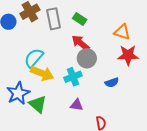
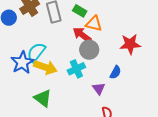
orange triangle: (122, 32) -> (94, 24), moved
blue semicircle: (112, 82) -> (115, 72), turned -40
blue star: (18, 93) -> (22, 62), moved
purple triangle: (77, 105) -> (99, 89), moved, turned 48

